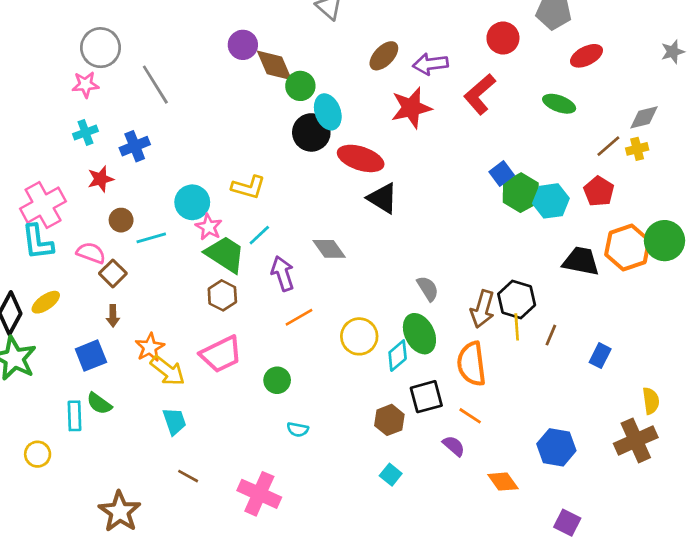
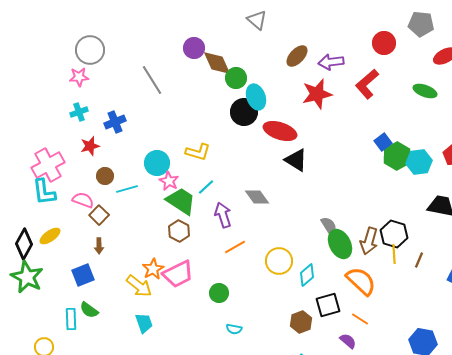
gray line: (155, 85) -> (152, 80), moved
green ellipse: (419, 334) -> (340, 244), moved
orange star: (150, 347) -> (153, 269), moved
orange semicircle: (471, 364) -> (361, 281), turned 140

